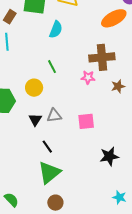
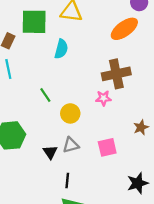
green line: (52, 67) -> (45, 95), moved
brown star: (118, 86) -> (141, 127), moved
yellow circle: (34, 88) -> (70, 113), moved
black line: (47, 147) -> (67, 181), turned 48

